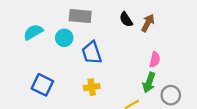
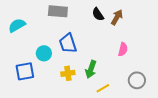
cyan circle: (64, 38) -> (44, 53), moved
green arrow: (149, 83) -> (91, 69), moved
blue square: (42, 85) -> (25, 71), turned -36

